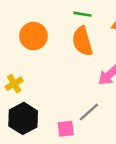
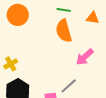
orange circle: (33, 36) -> (18, 15), moved

